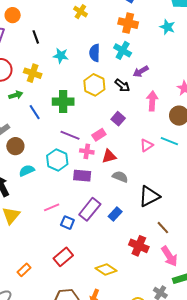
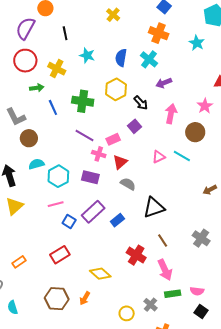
black arrow: (122, 85) -> (141, 103), moved
red triangle: (109, 156) -> (120, 162), turned -35
cyan hexagon: (57, 160) -> (58, 176), moved

